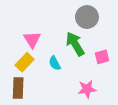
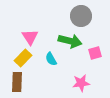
green arrow: (75, 44) -> (70, 41), turned 135

